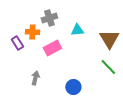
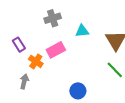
orange cross: (32, 32) -> (36, 61), moved, turned 32
gray arrow: (35, 78) -> (24, 81), moved

